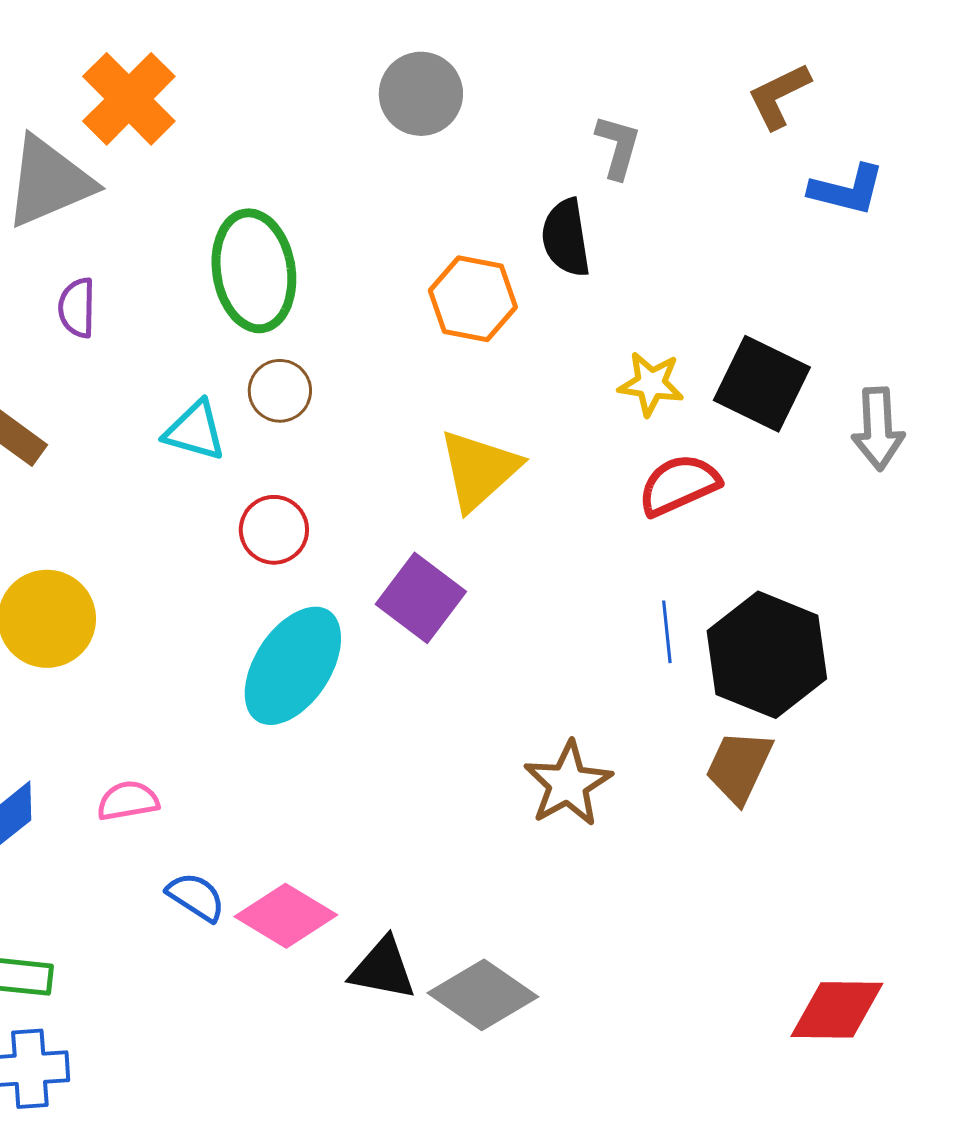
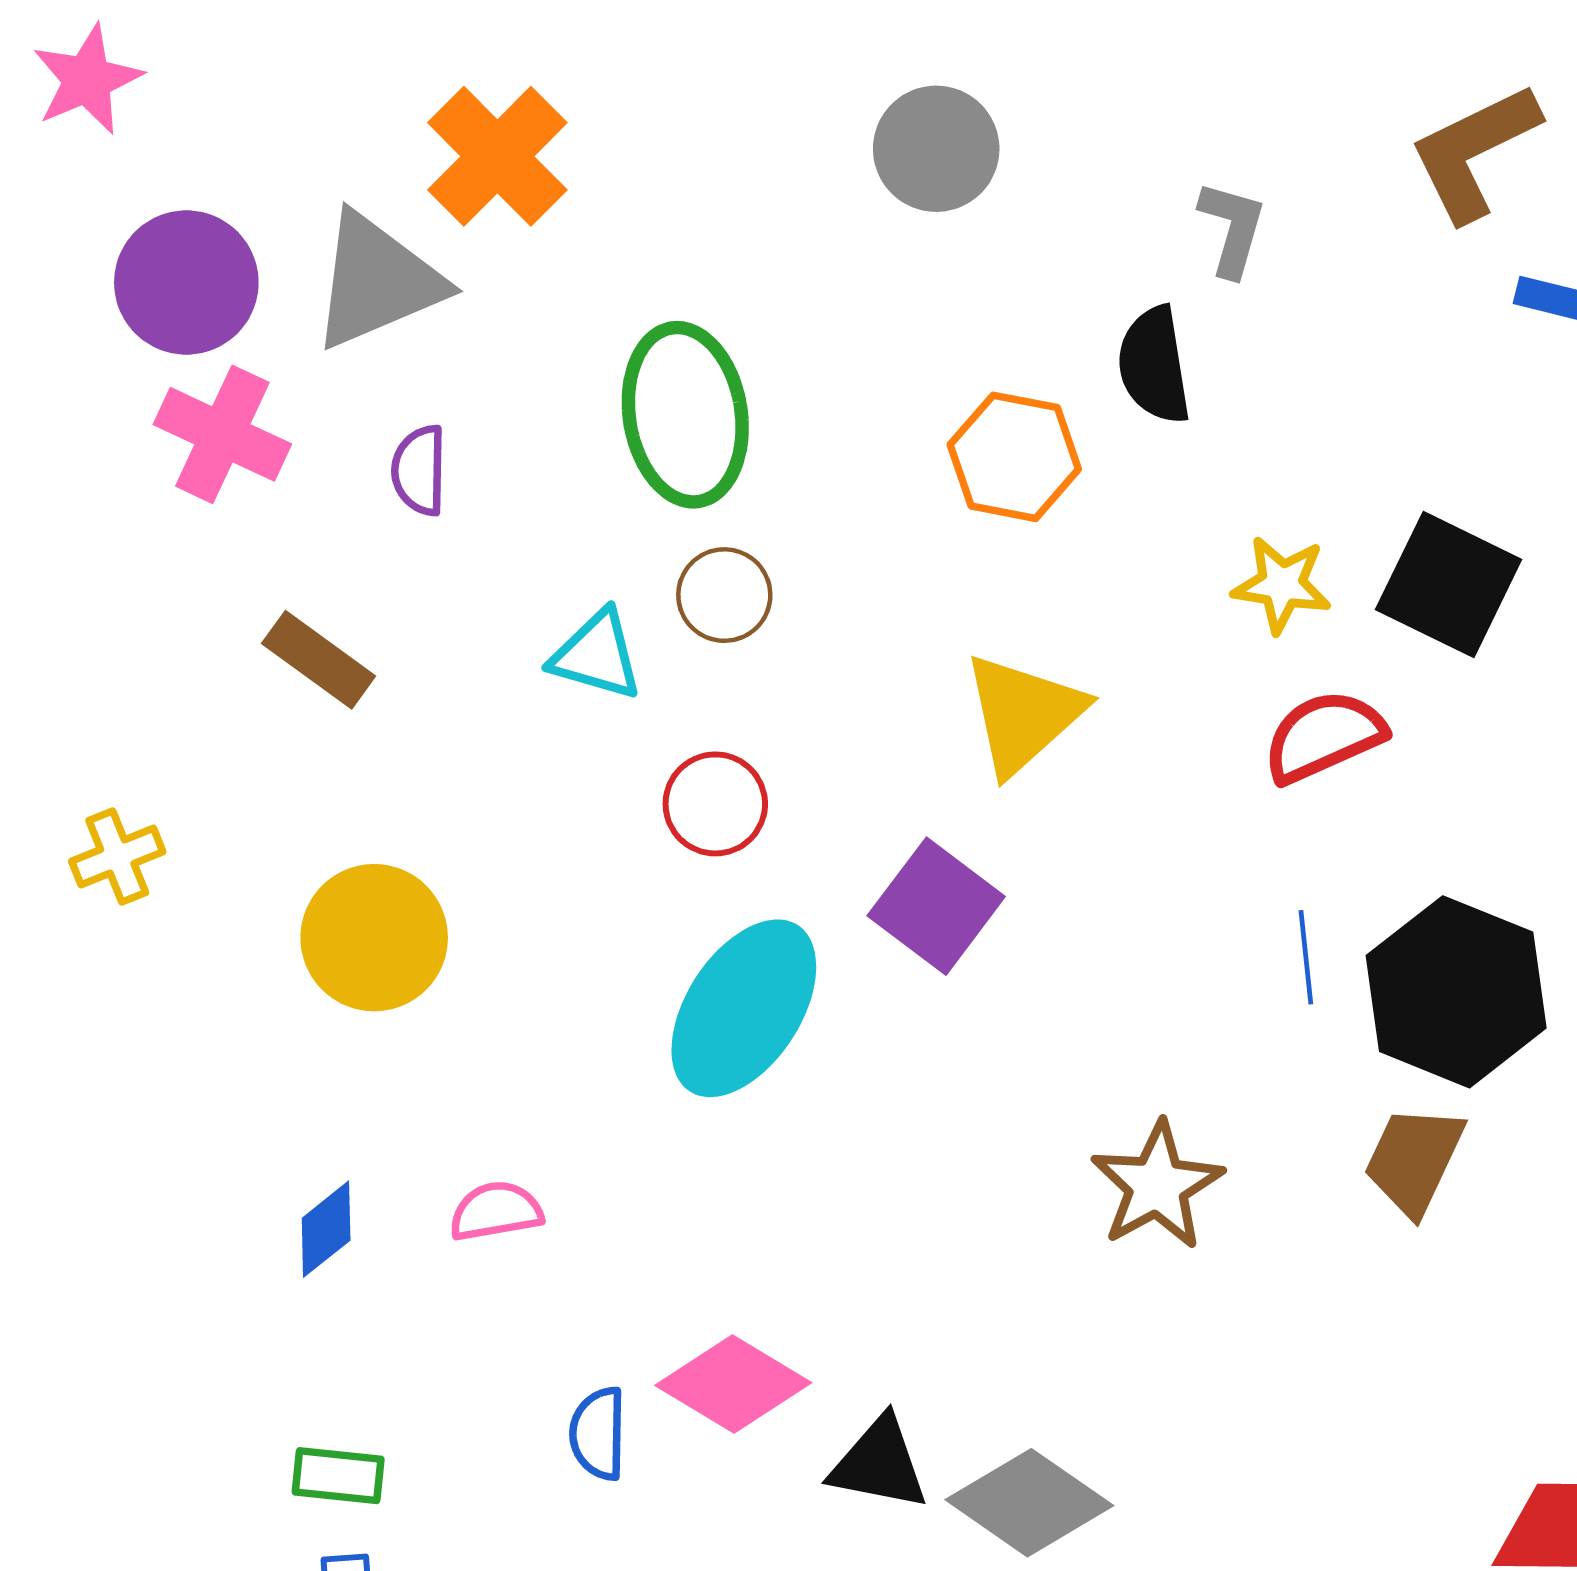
brown L-shape: (779, 96) -> (1474, 152), size x1.4
blue semicircle: (196, 897) -> (598, 1434), moved, turned -122

